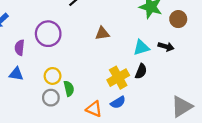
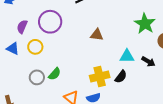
yellow circle: (53, 76) -> (35, 47), moved
green semicircle: (69, 89) -> (55, 74), turned 40

